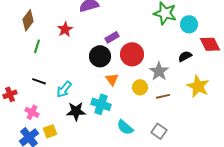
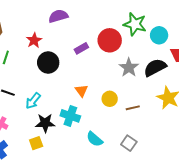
red circle: (132, 54) -> (110, 40), moved
black circle: (100, 56) -> (48, 62), moved
black semicircle: (185, 56) -> (155, 68), size x1.6
gray star: (159, 71) -> (129, 68), moved
yellow square: (50, 131) -> (36, 143), moved

